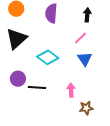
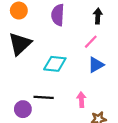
cyan diamond: (48, 57) -> (55, 64), turned -30
blue triangle: (85, 59) -> (96, 65), turned 35
purple circle: (18, 79) -> (23, 109), moved

